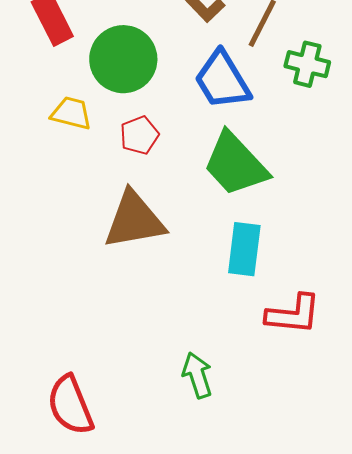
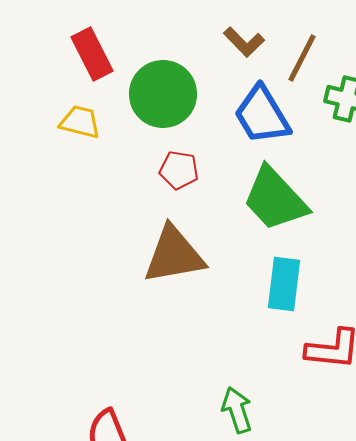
yellow trapezoid: (71, 113) -> (80, 122), moved
red pentagon: (139, 135) -> (179, 170), turned 30

